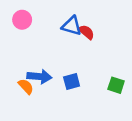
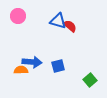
green square: (116, 85) -> (90, 80), moved, turned 32
orange semicircle: (26, 86) -> (21, 70), turned -48

